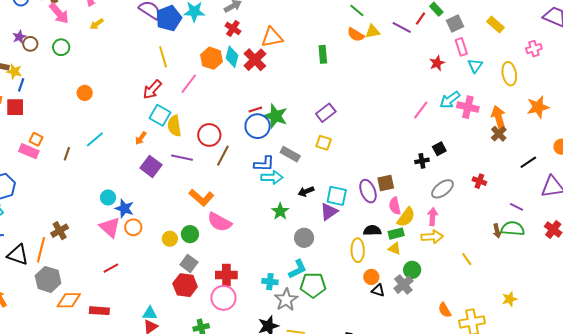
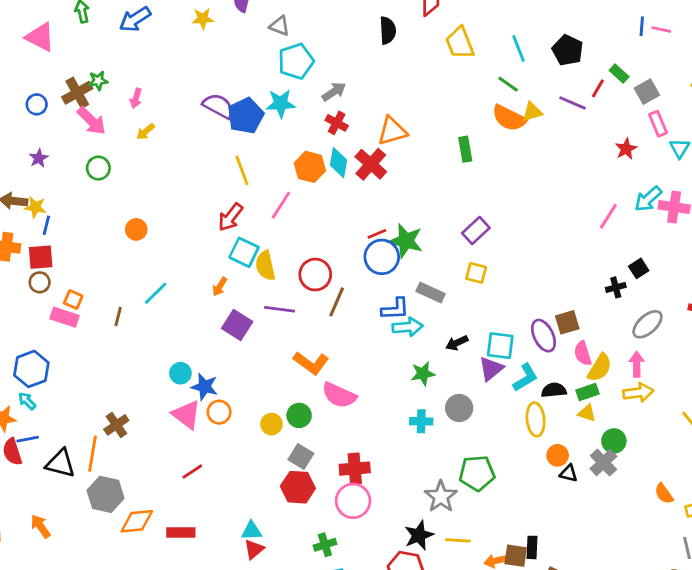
orange semicircle: (356, 35) -> (509, 118), size x1.4
brown circle: (30, 44) -> (40, 282), moved
green star: (280, 211) -> (423, 374), turned 30
cyan L-shape: (298, 269) -> (525, 378), moved
cyan cross: (270, 282) -> (421, 421), moved

